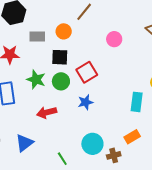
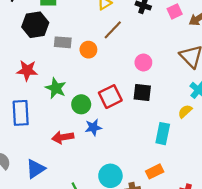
gray rectangle: (37, 36) -> (63, 42), moved
black square: (60, 57) -> (142, 92), moved
green star: (36, 80) -> (56, 88), moved
blue star: (86, 102) -> (93, 127), moved

